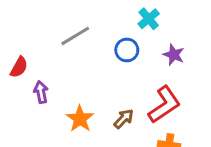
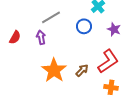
purple arrow: (41, 92) -> (41, 37), moved
orange star: (80, 119) -> (54, 70), size x1.4

